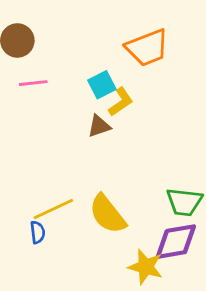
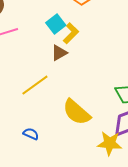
yellow line: (53, 209) -> (35, 85), moved
blue semicircle: (38, 232) -> (31, 134), turned -49

